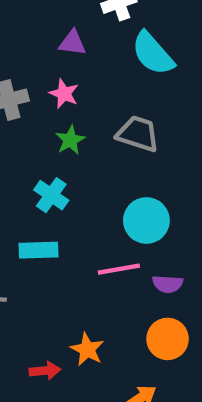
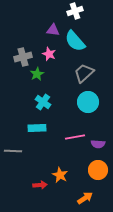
cyan semicircle: (153, 53) -> (75, 41), moved
gray trapezoid: (138, 134) -> (84, 73), turned -60
green star: (70, 140) -> (37, 74), moved
cyan circle: (146, 220) -> (88, 102), moved

